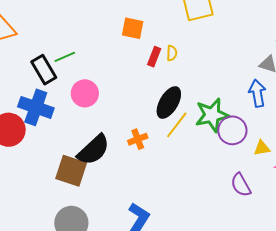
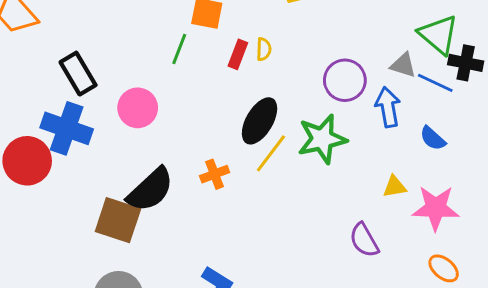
green line: (65, 57) -> (179, 49), moved, turned -45
purple circle: (232, 130) -> (345, 80), moved

